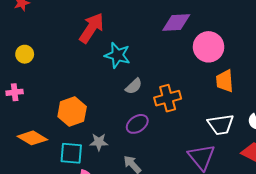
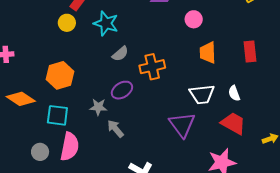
pink circle: (209, 47) -> (194, 19), size x0.6
yellow circle: (25, 54) -> (67, 23), moved
gray star: (99, 142) -> (98, 107), moved

